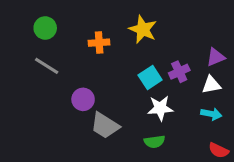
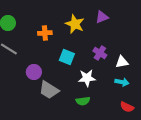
purple triangle: (216, 57) -> (102, 17), moved
purple cross: (179, 72) -> (100, 53), turned -32
cyan square: (150, 78) -> (67, 57), moved, turned -35

